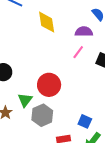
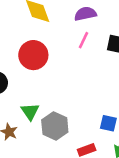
red circle: (49, 85) -> (33, 55), moved

